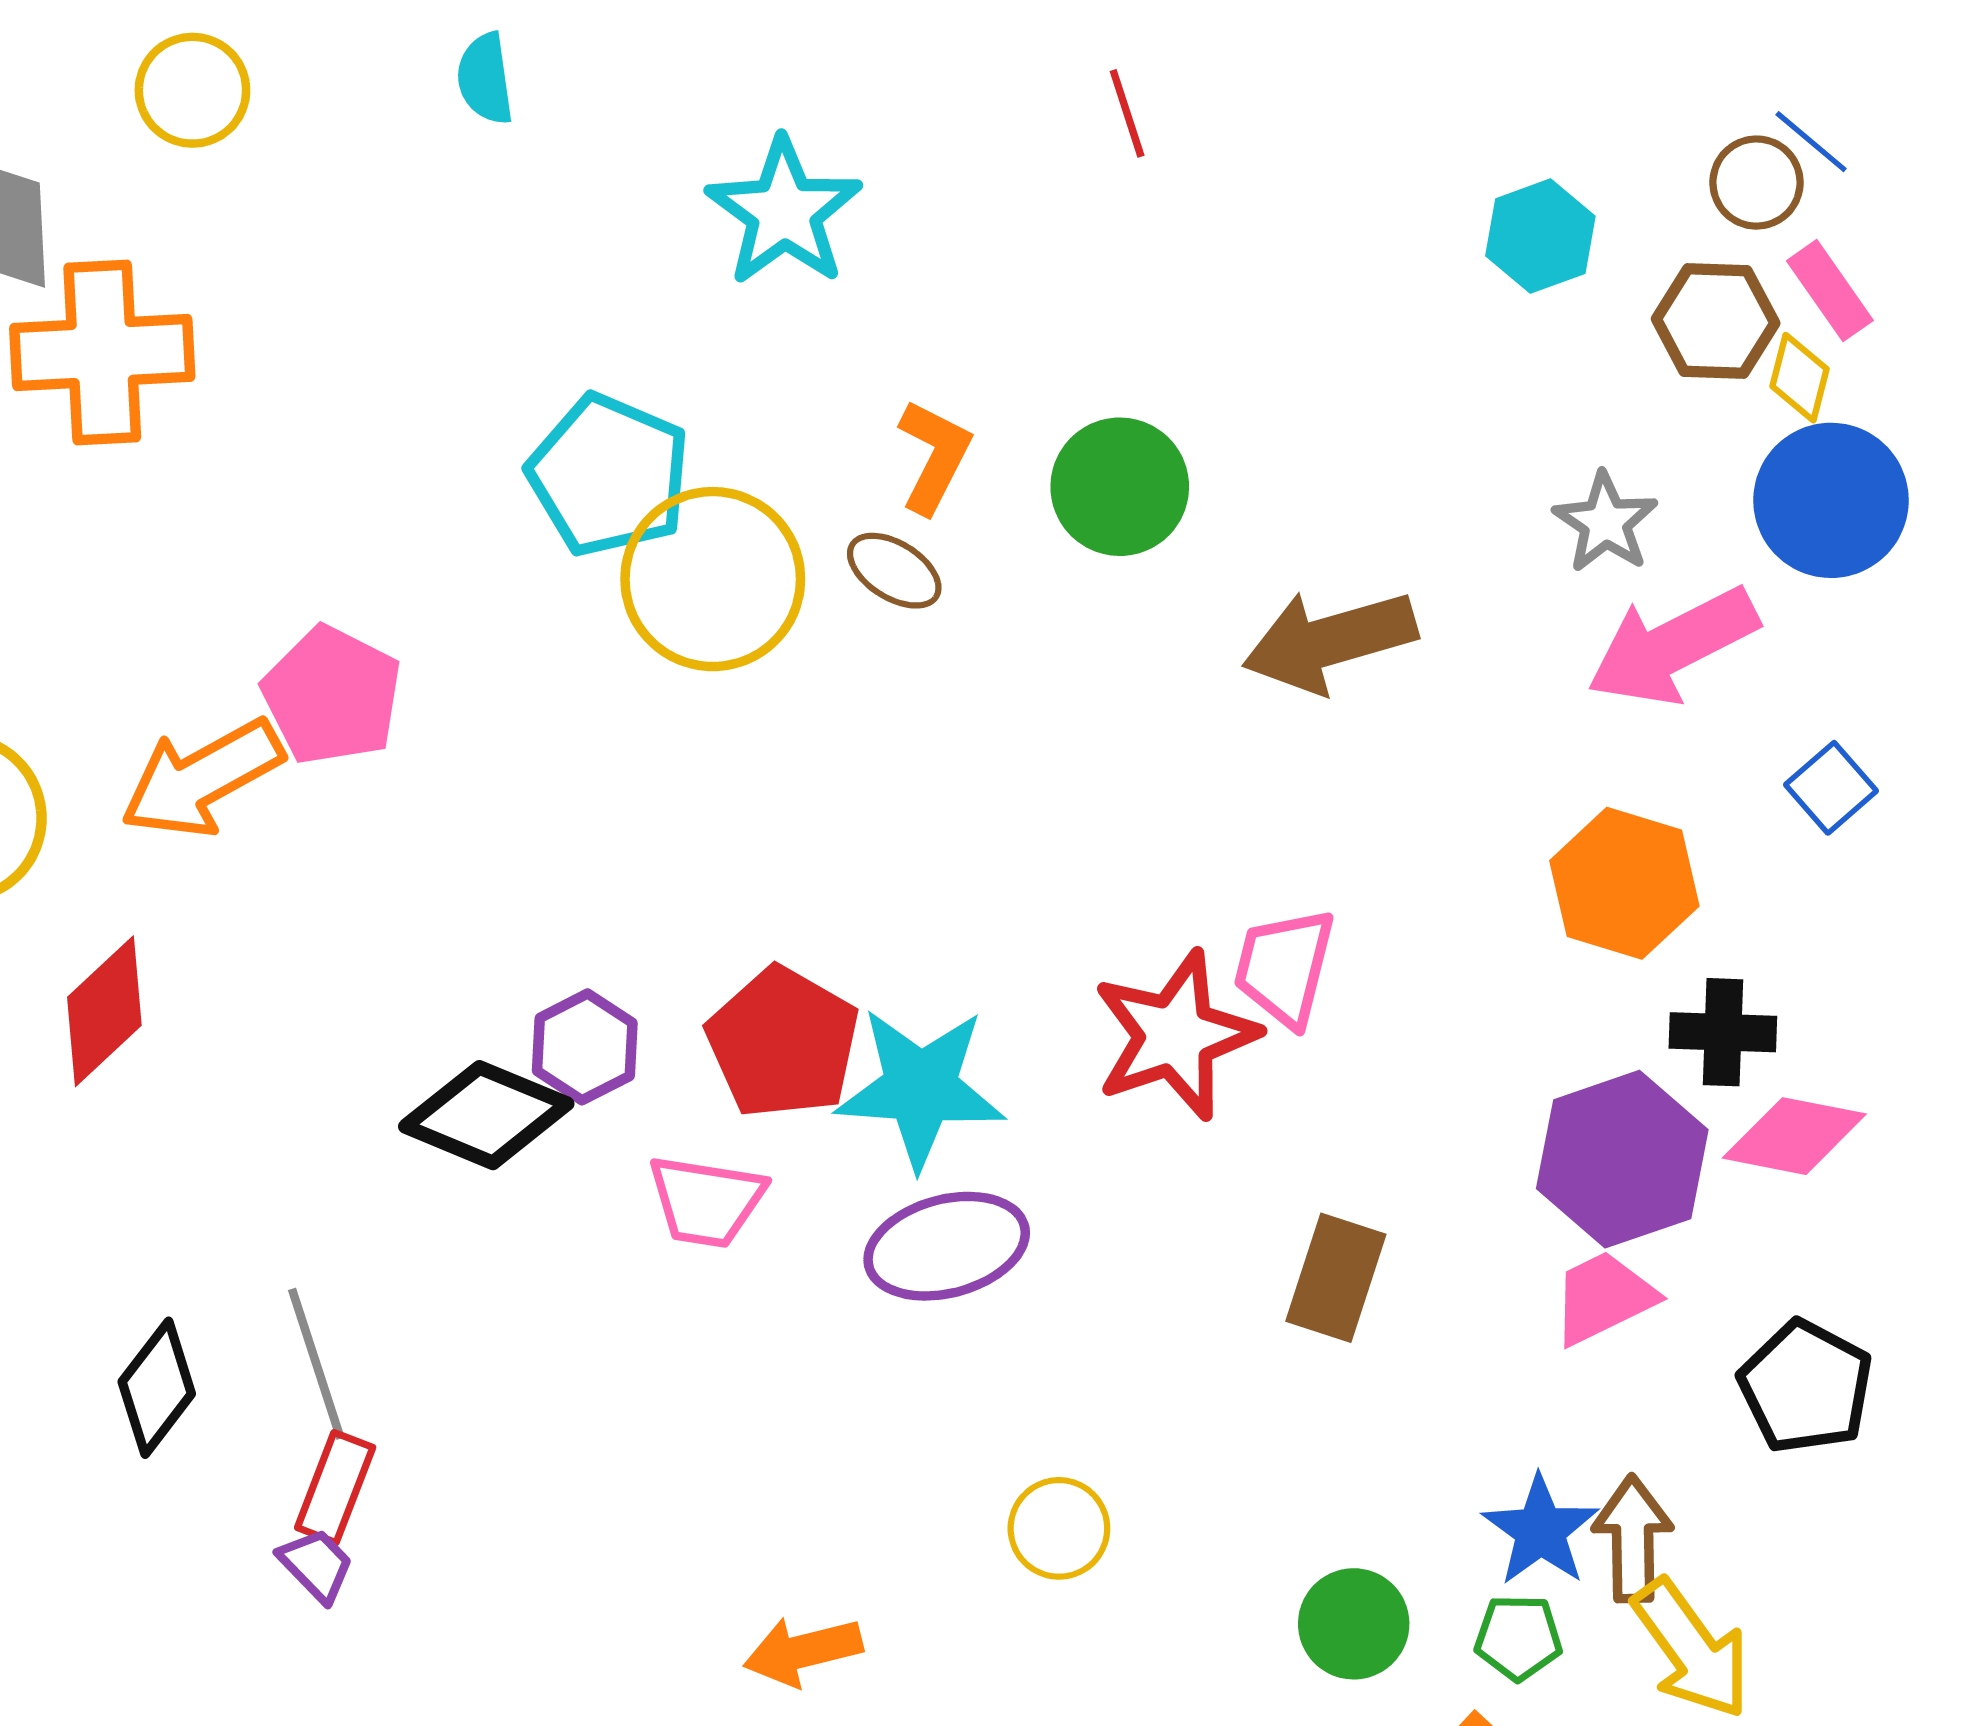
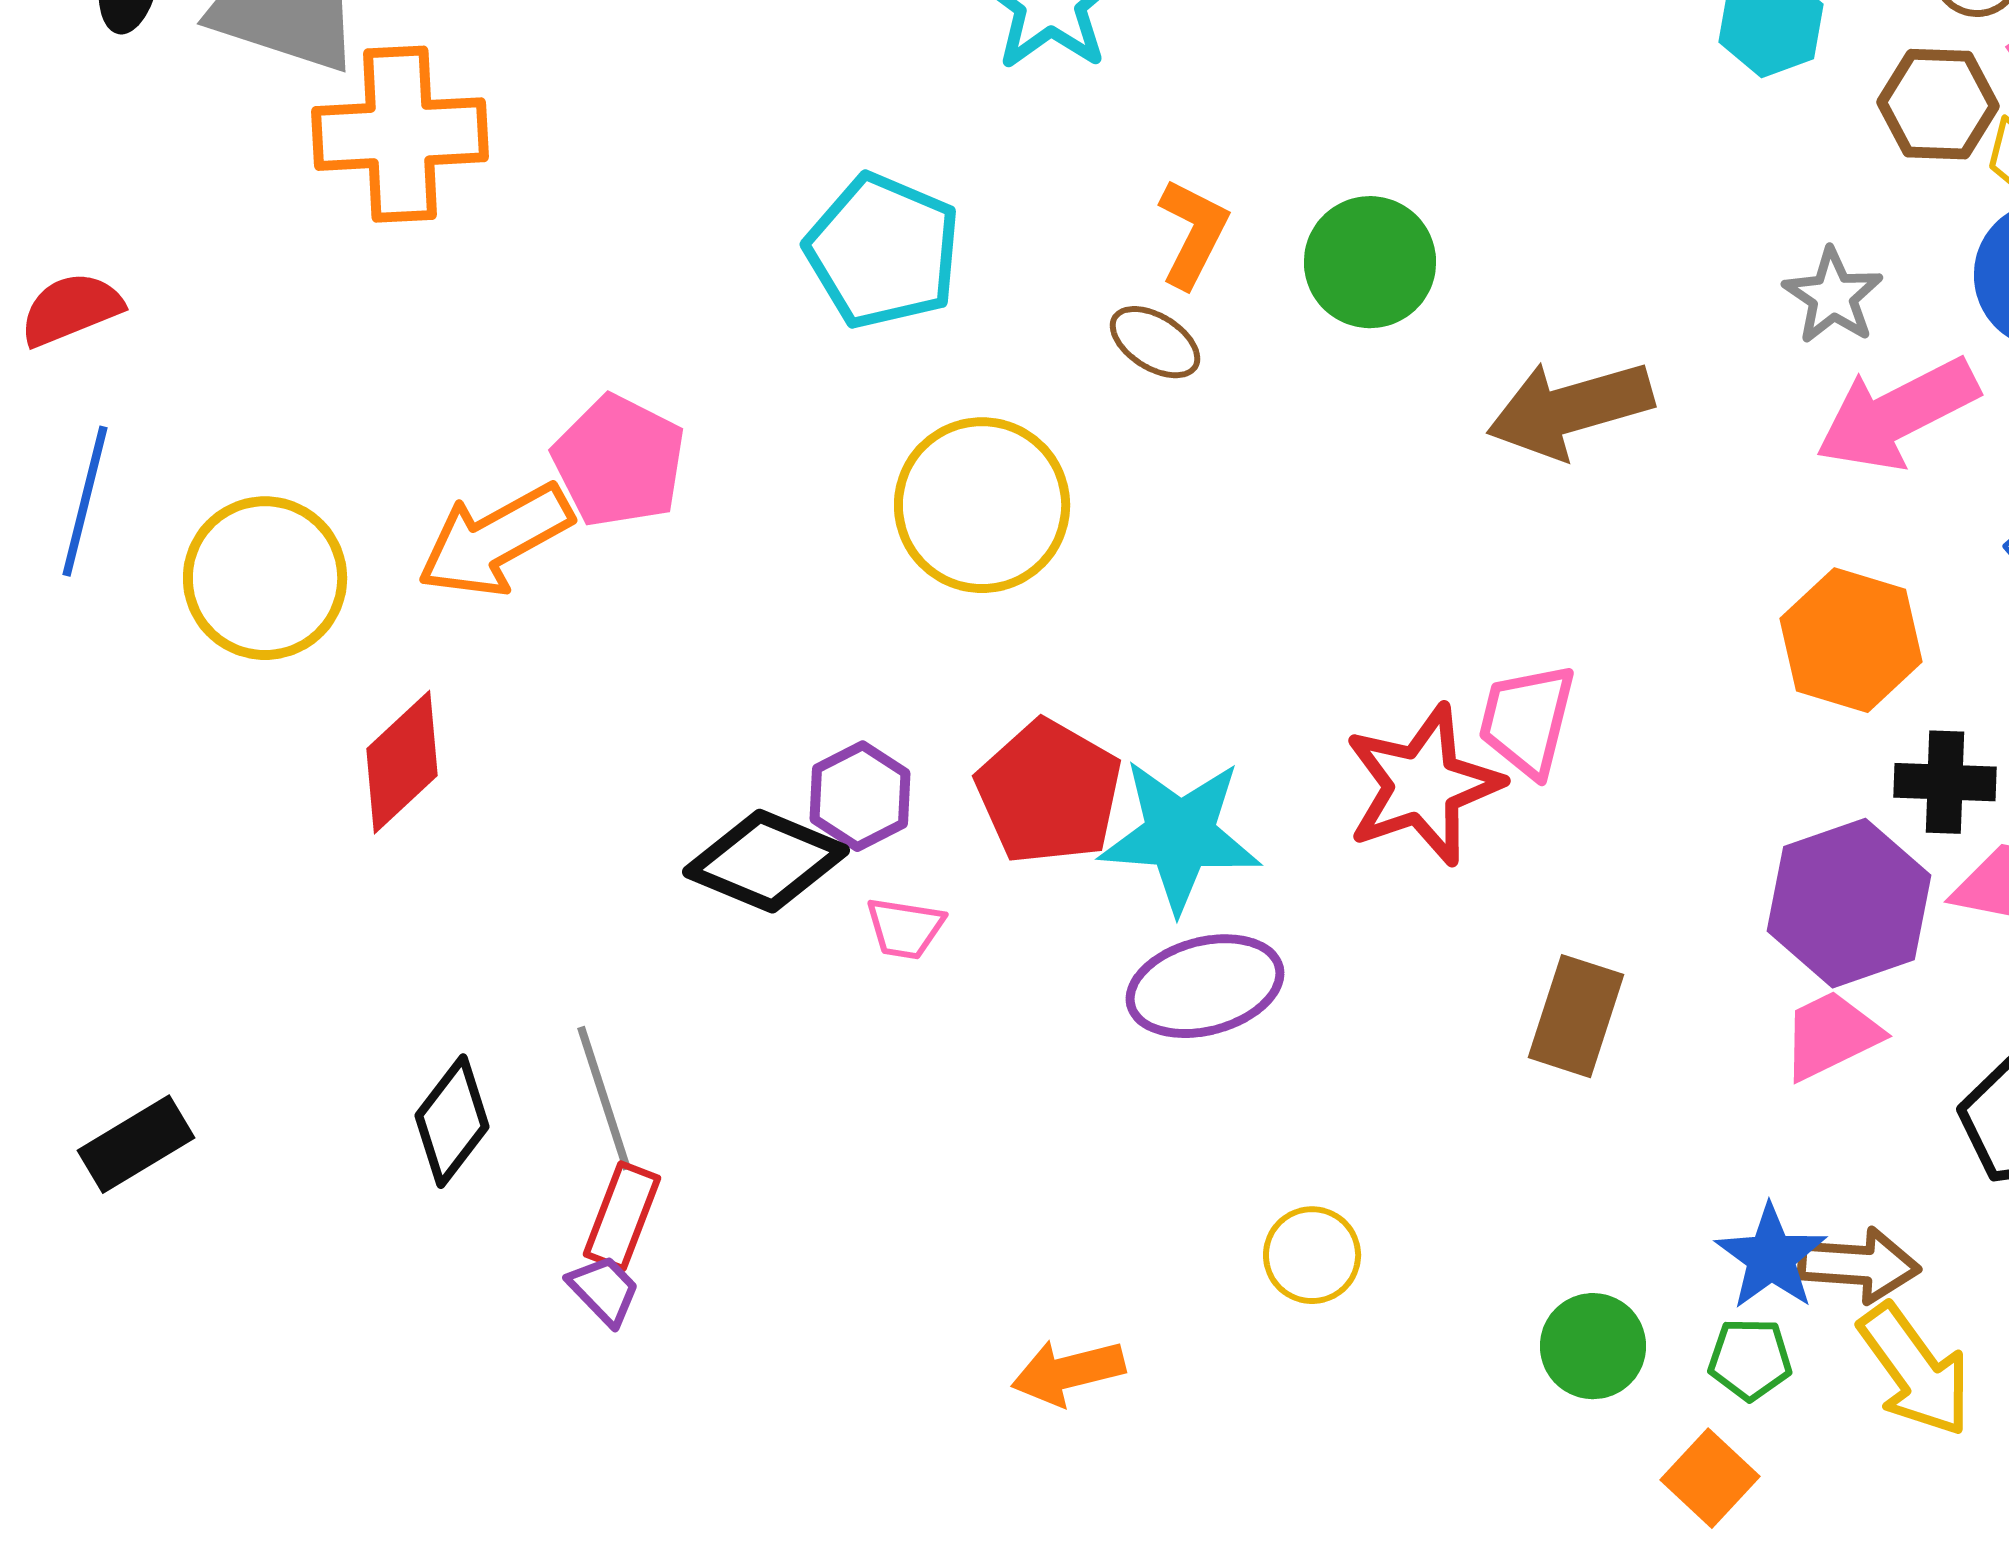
yellow circle: (713, 579) -> (982, 505), moved
pink trapezoid: (706, 1201) -> (905, 928), moved, size x0.7
brown arrow: (1633, 1539) -> (1859, 1265), turned 95

